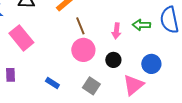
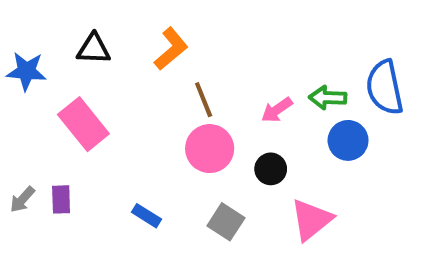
pink arrow: (116, 31) -> (277, 110), turned 49
blue circle: (151, 64) -> (348, 140), moved

